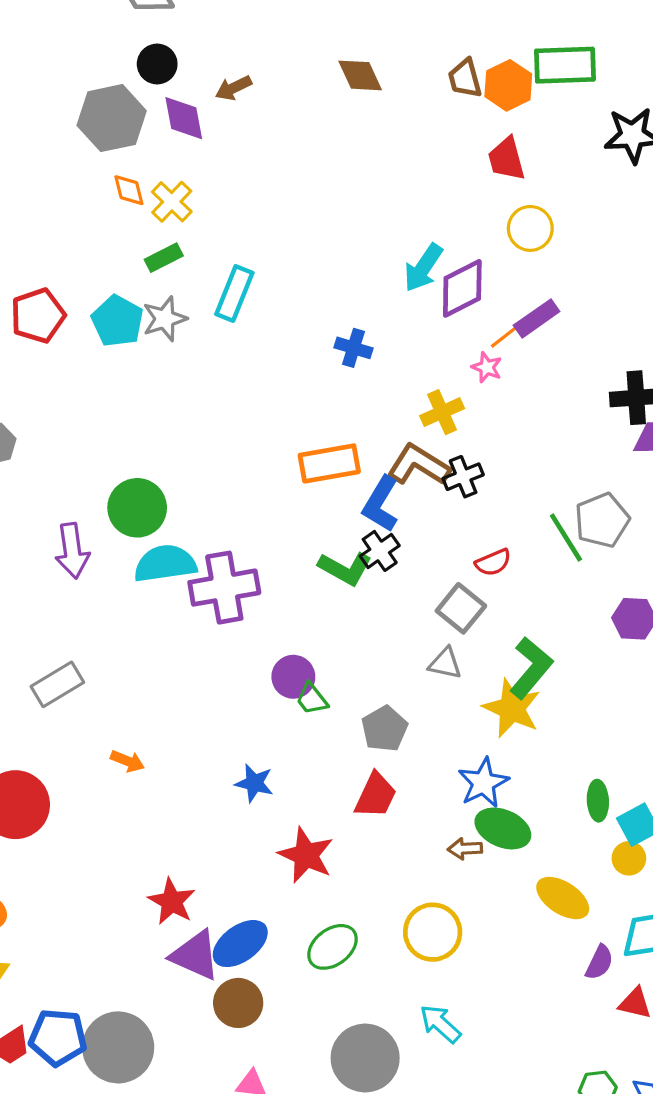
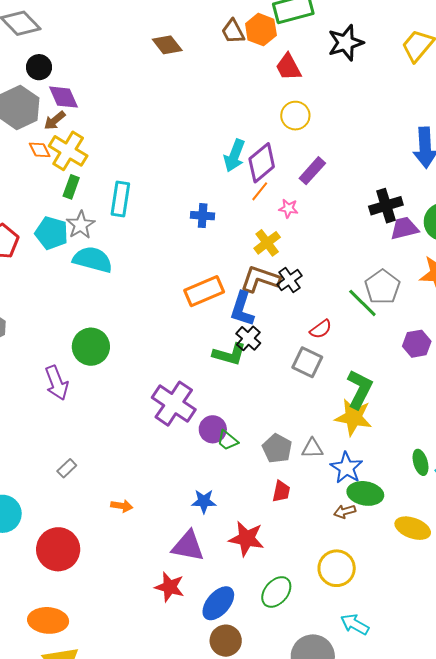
brown arrow: (233, 88) -> (55, 120), moved
red trapezoid: (507, 159) -> (288, 67), moved
yellow cross: (172, 202) -> (68, 151), size x1.4
green rectangle: (164, 258) -> (71, 187), turned -30
orange line: (505, 336) -> (260, 191), moved
cyan semicircle: (165, 564) -> (93, 260), moved, turned 36
purple cross: (224, 588) -> (174, 404), moved, turned -33
gray triangle: (445, 663) -> (312, 448), moved
gray rectangle: (57, 684) -> (67, 468), size x0.6
red trapezoid: (376, 795) -> (281, 491), size x0.7
purple triangle: (195, 955) -> (188, 546), moved

